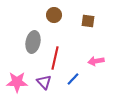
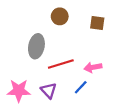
red line: (55, 58) -> (61, 64), turned 60
pink arrow: (96, 61) -> (93, 67), moved

